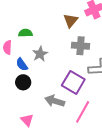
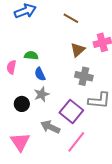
gray star: (40, 54) -> (42, 94), moved
blue semicircle: (22, 64) -> (40, 74), moved
pink triangle: (27, 120) -> (20, 142), size x1.5

